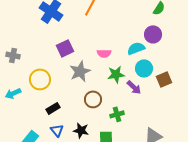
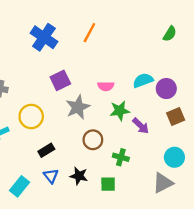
purple circle: (153, 34) -> (166, 89), moved
cyan circle: (144, 68) -> (174, 157), moved
green cross: (117, 114) -> (121, 157), turned 32

